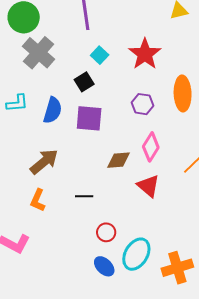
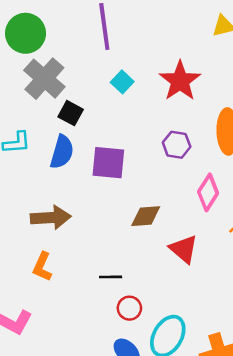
black square: (84, 82) -> (71, 113), moved, turned -30
pink diamond: (151, 147) -> (208, 192), moved
brown arrow: (44, 162) -> (51, 218), turned 36
black line: (84, 196) -> (111, 277), moved

